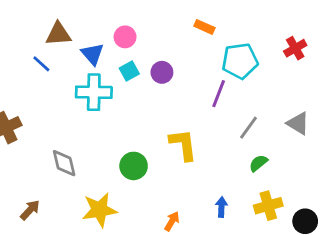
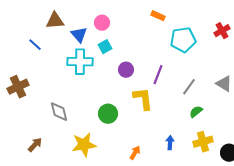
blue line: (41, 64) -> (35, 45), moved
purple circle: (162, 72) -> (126, 70), moved
purple line: (219, 94) -> (158, 75), moved

